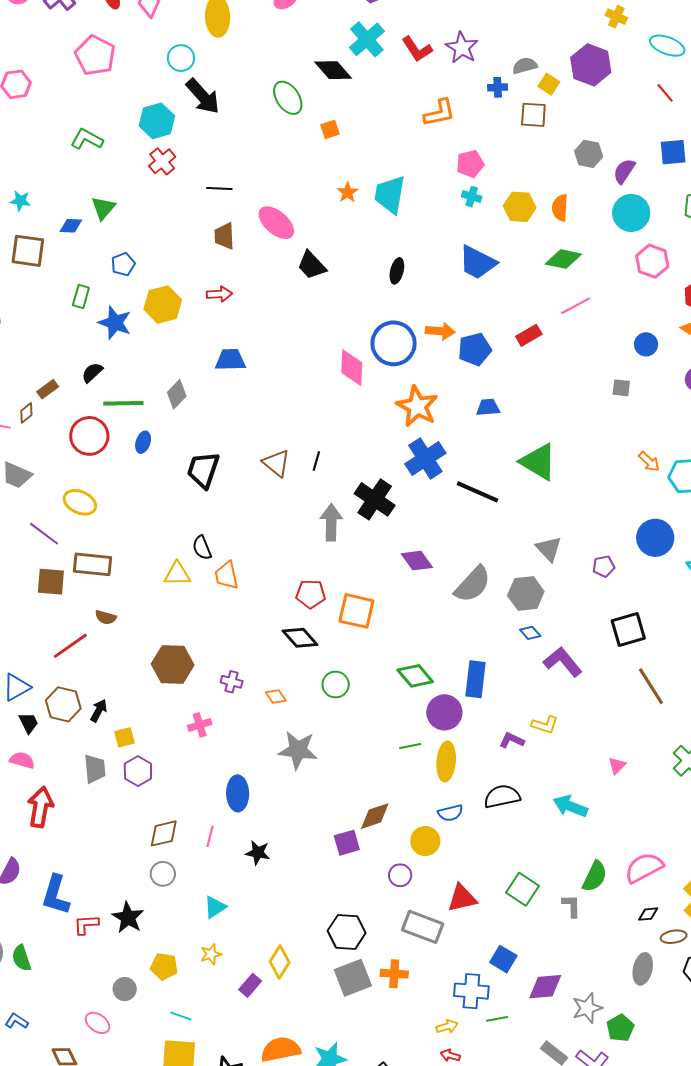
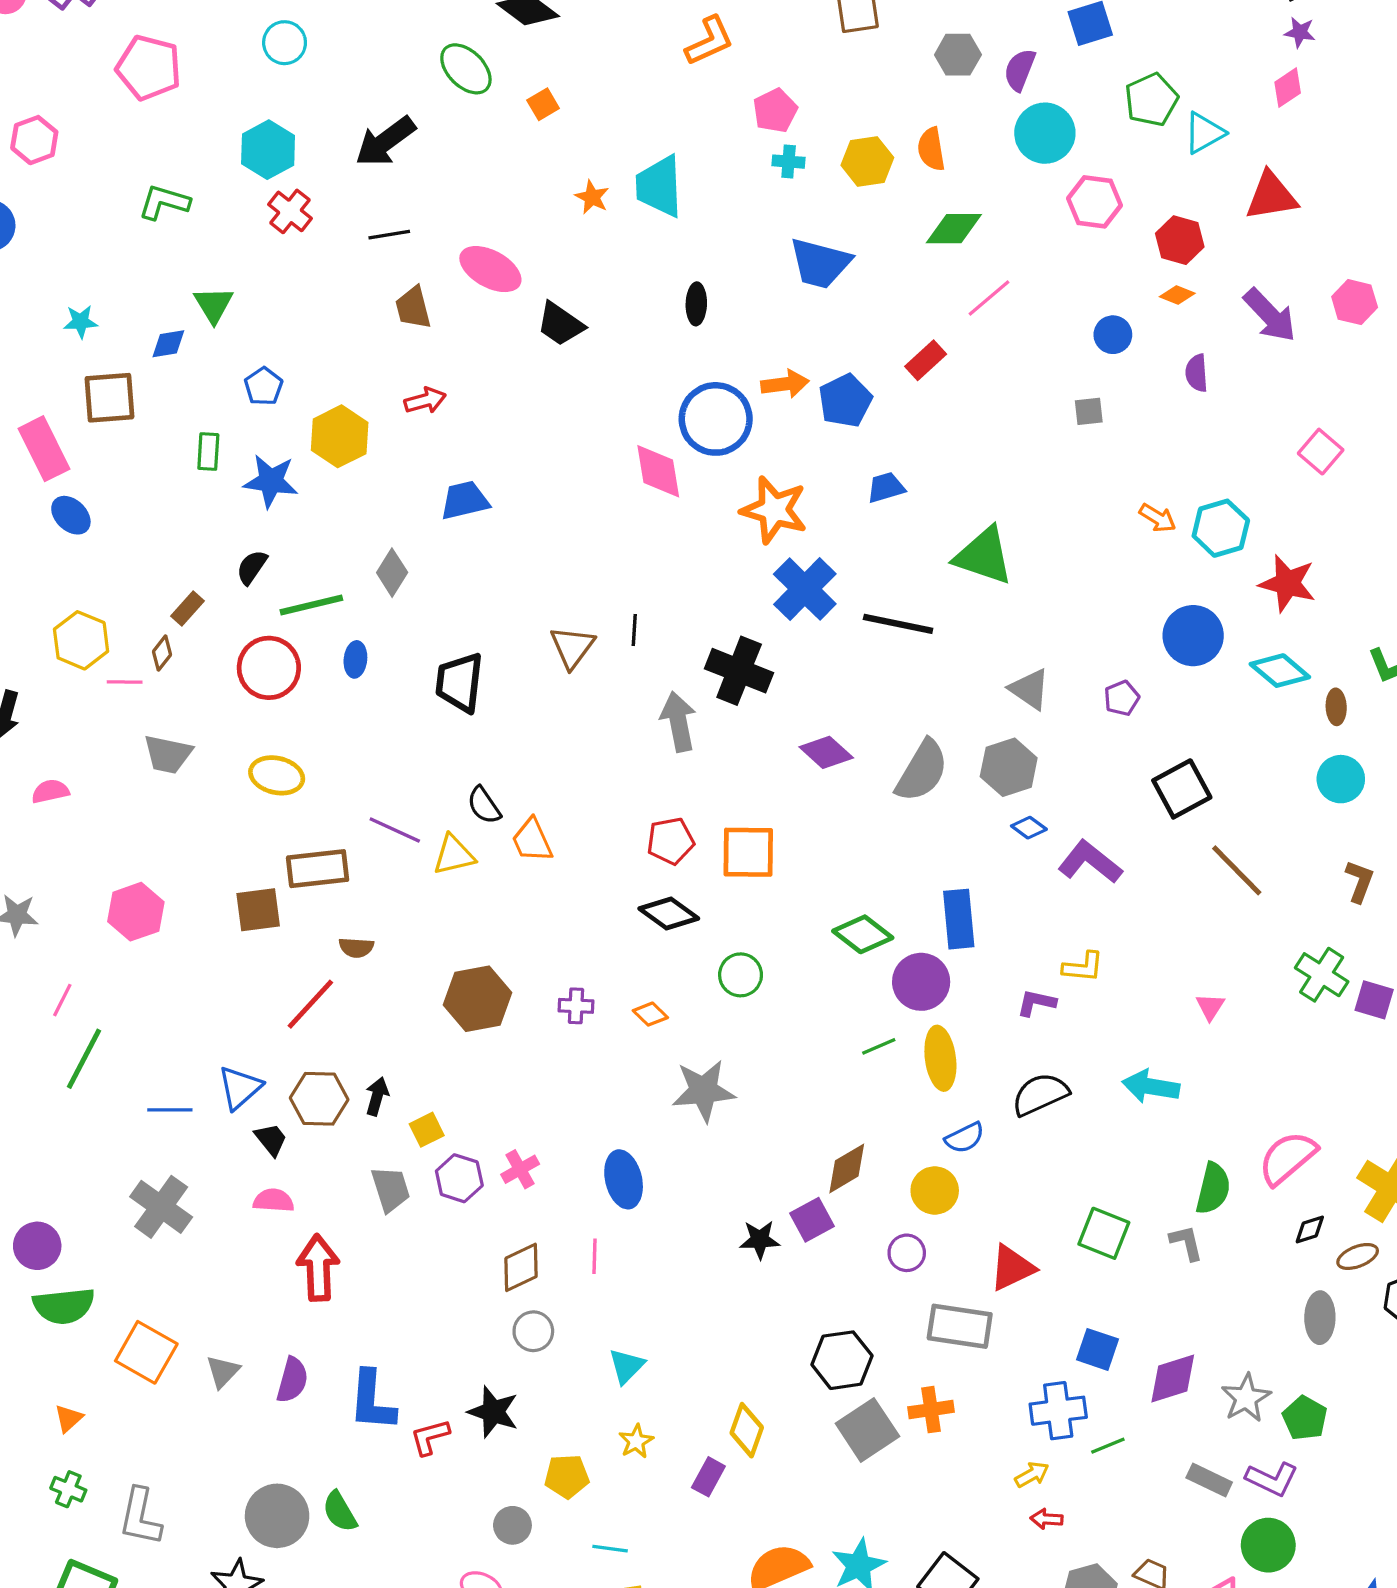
black arrow: (203, 96) -> (385, 141), moved, turned 108
brown triangle: (276, 463) -> (572, 647), turned 40
purple line: (44, 534) -> (395, 830), moved
pink cross: (200, 725) -> (520, 1169), moved
black star: (258, 853) -> (760, 1240), moved

